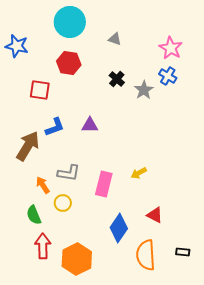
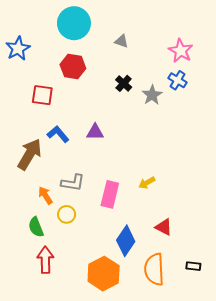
blue star: (17, 46) -> (18, 49), turned 30
blue L-shape: (55, 127) -> (58, 134), turned -110
orange hexagon: (77, 259) -> (104, 274), moved

